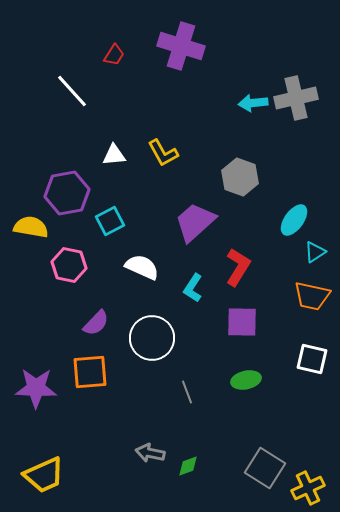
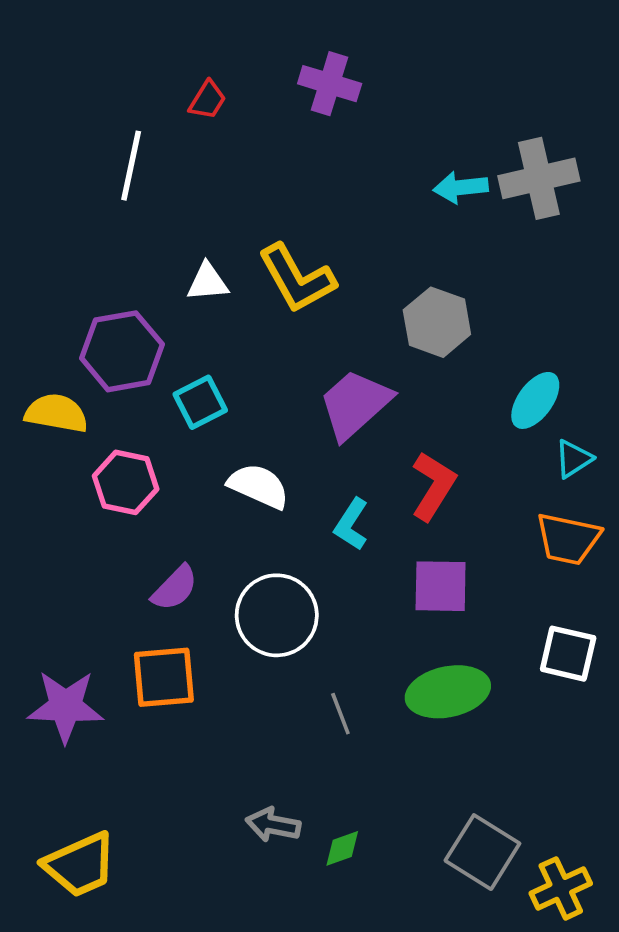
purple cross: (181, 46) -> (330, 84), size x0.7
white line: (72, 91) -> (131, 166), turned 54
yellow L-shape: (163, 153) -> (297, 278), size x1.4
green ellipse: (246, 380) -> (448, 692), size x1.5

